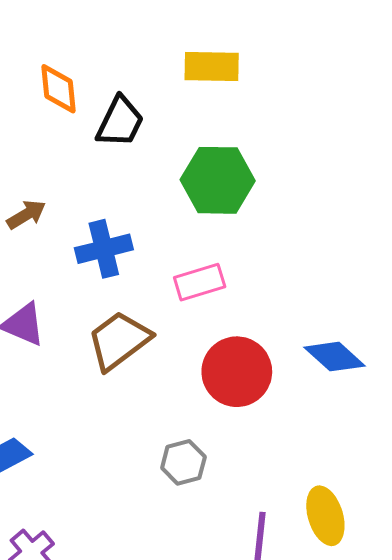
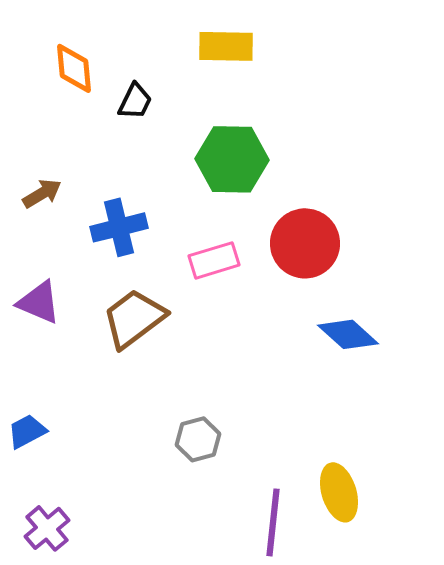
black trapezoid: (120, 122) -> (135, 101), size x0.7
red circle: (237, 372) -> (305, 243), moved

